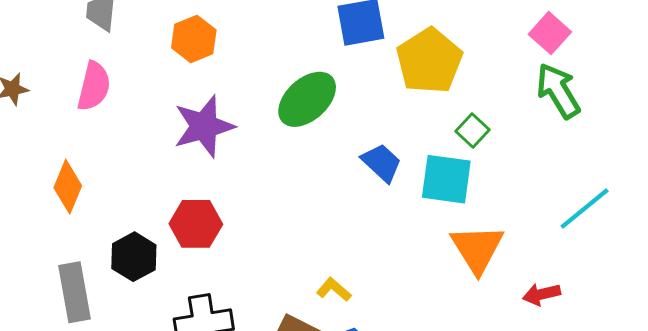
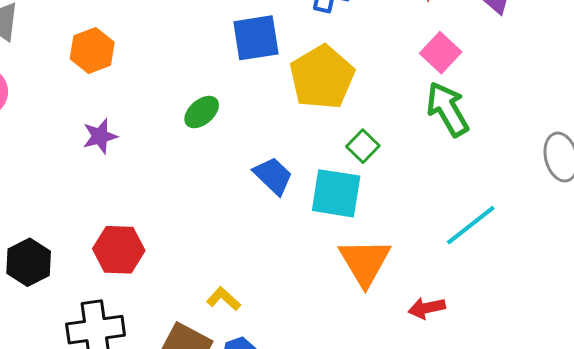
green ellipse: (307, 99) -> (202, 112), size x0.6
purple star: (204, 126) -> (100, 136), size x0.6
red hexagon: (196, 224) -> (119, 250), moved

